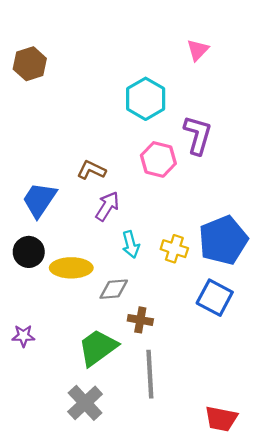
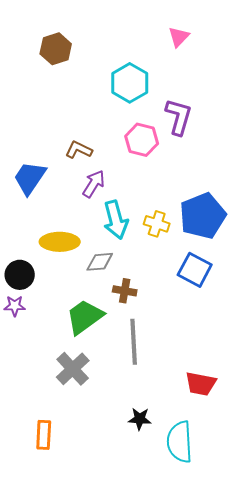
brown hexagon: (30, 64) -> (56, 49), moved
cyan arrow: (131, 244) -> (116, 220), size x1.5
black circle: (29, 252) -> (20, 275), moved

